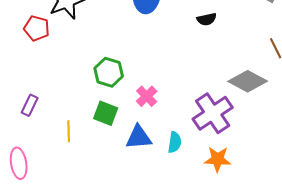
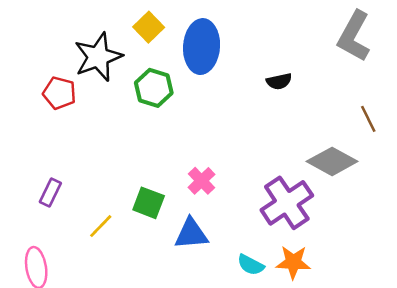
green hexagon: (109, 72) -> (154, 88), moved
yellow line: (69, 131) -> (101, 226), turned 45
cyan semicircle: (175, 142) -> (251, 265), moved, turned 110

